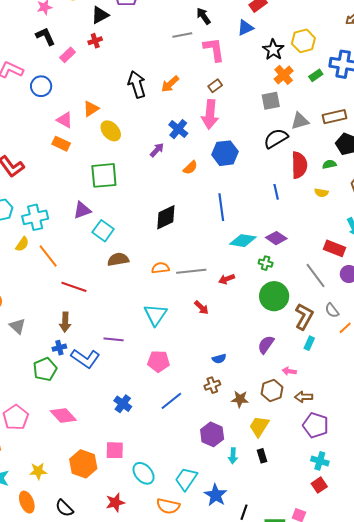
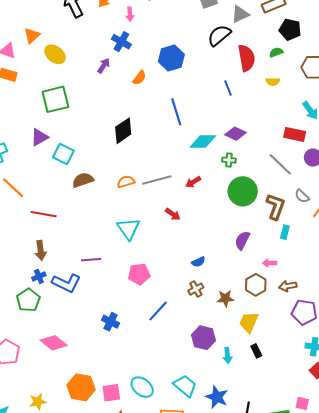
pink arrow: (210, 114) -> (130, 14), moved, size x0.5
pink square: (115, 450) -> (111, 393), moved
cyan trapezoid: (186, 479) -> (185, 386), turned 105

